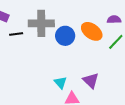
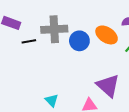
purple triangle: (91, 81) -> (108, 86), size x1.4
cyan triangle: (60, 83) -> (52, 100), moved

